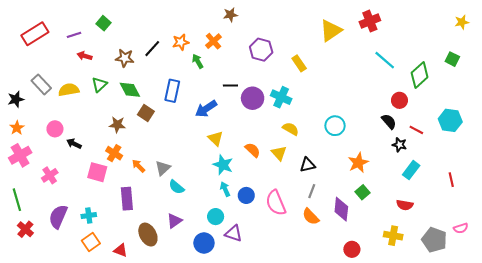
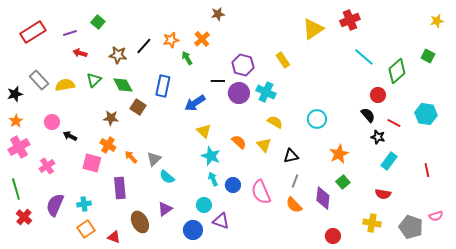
purple hexagon: (261, 50) -> (243, 65), moved

